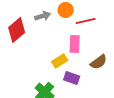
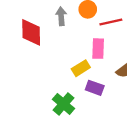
gray arrow: (43, 16) -> (61, 16), turned -77
red diamond: (17, 30) -> (31, 32), turned -50

